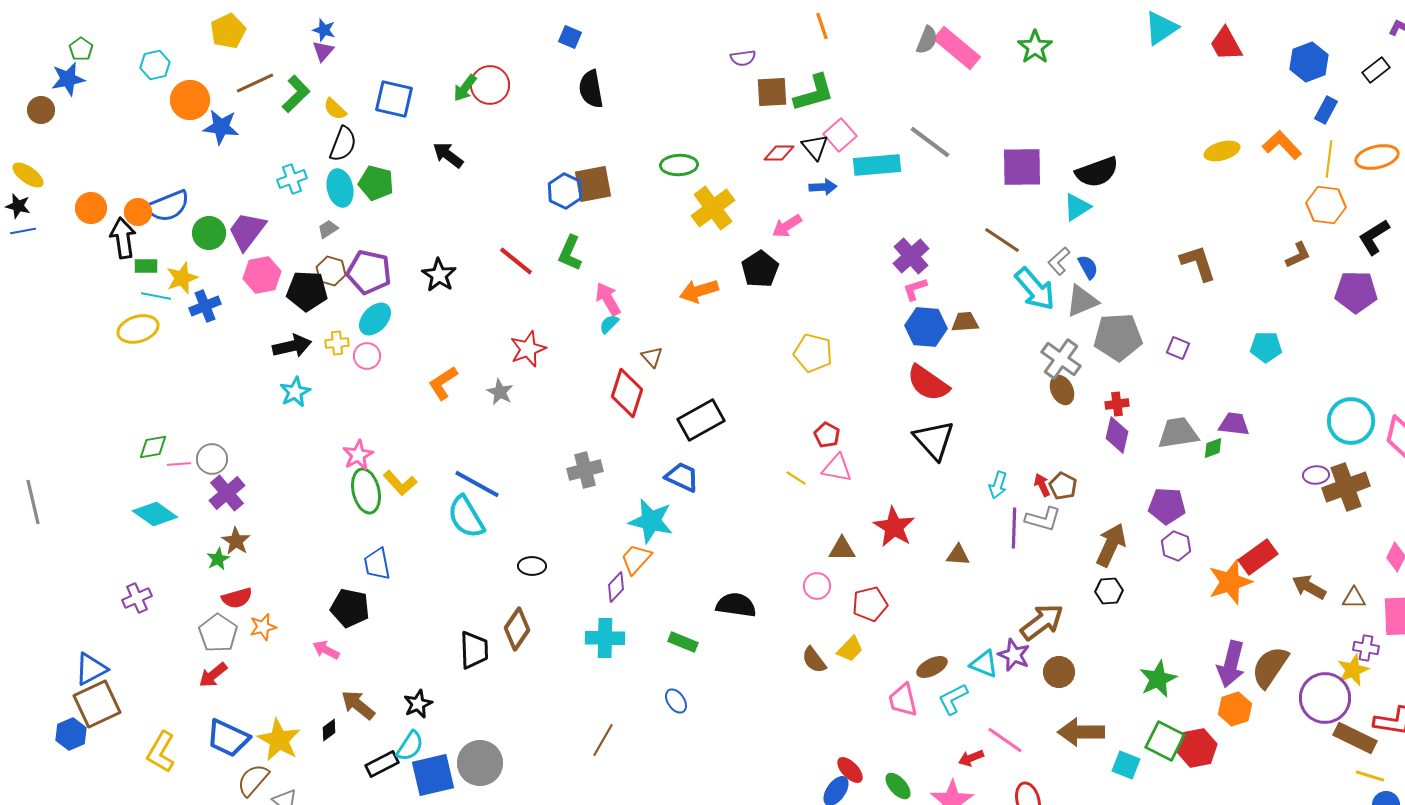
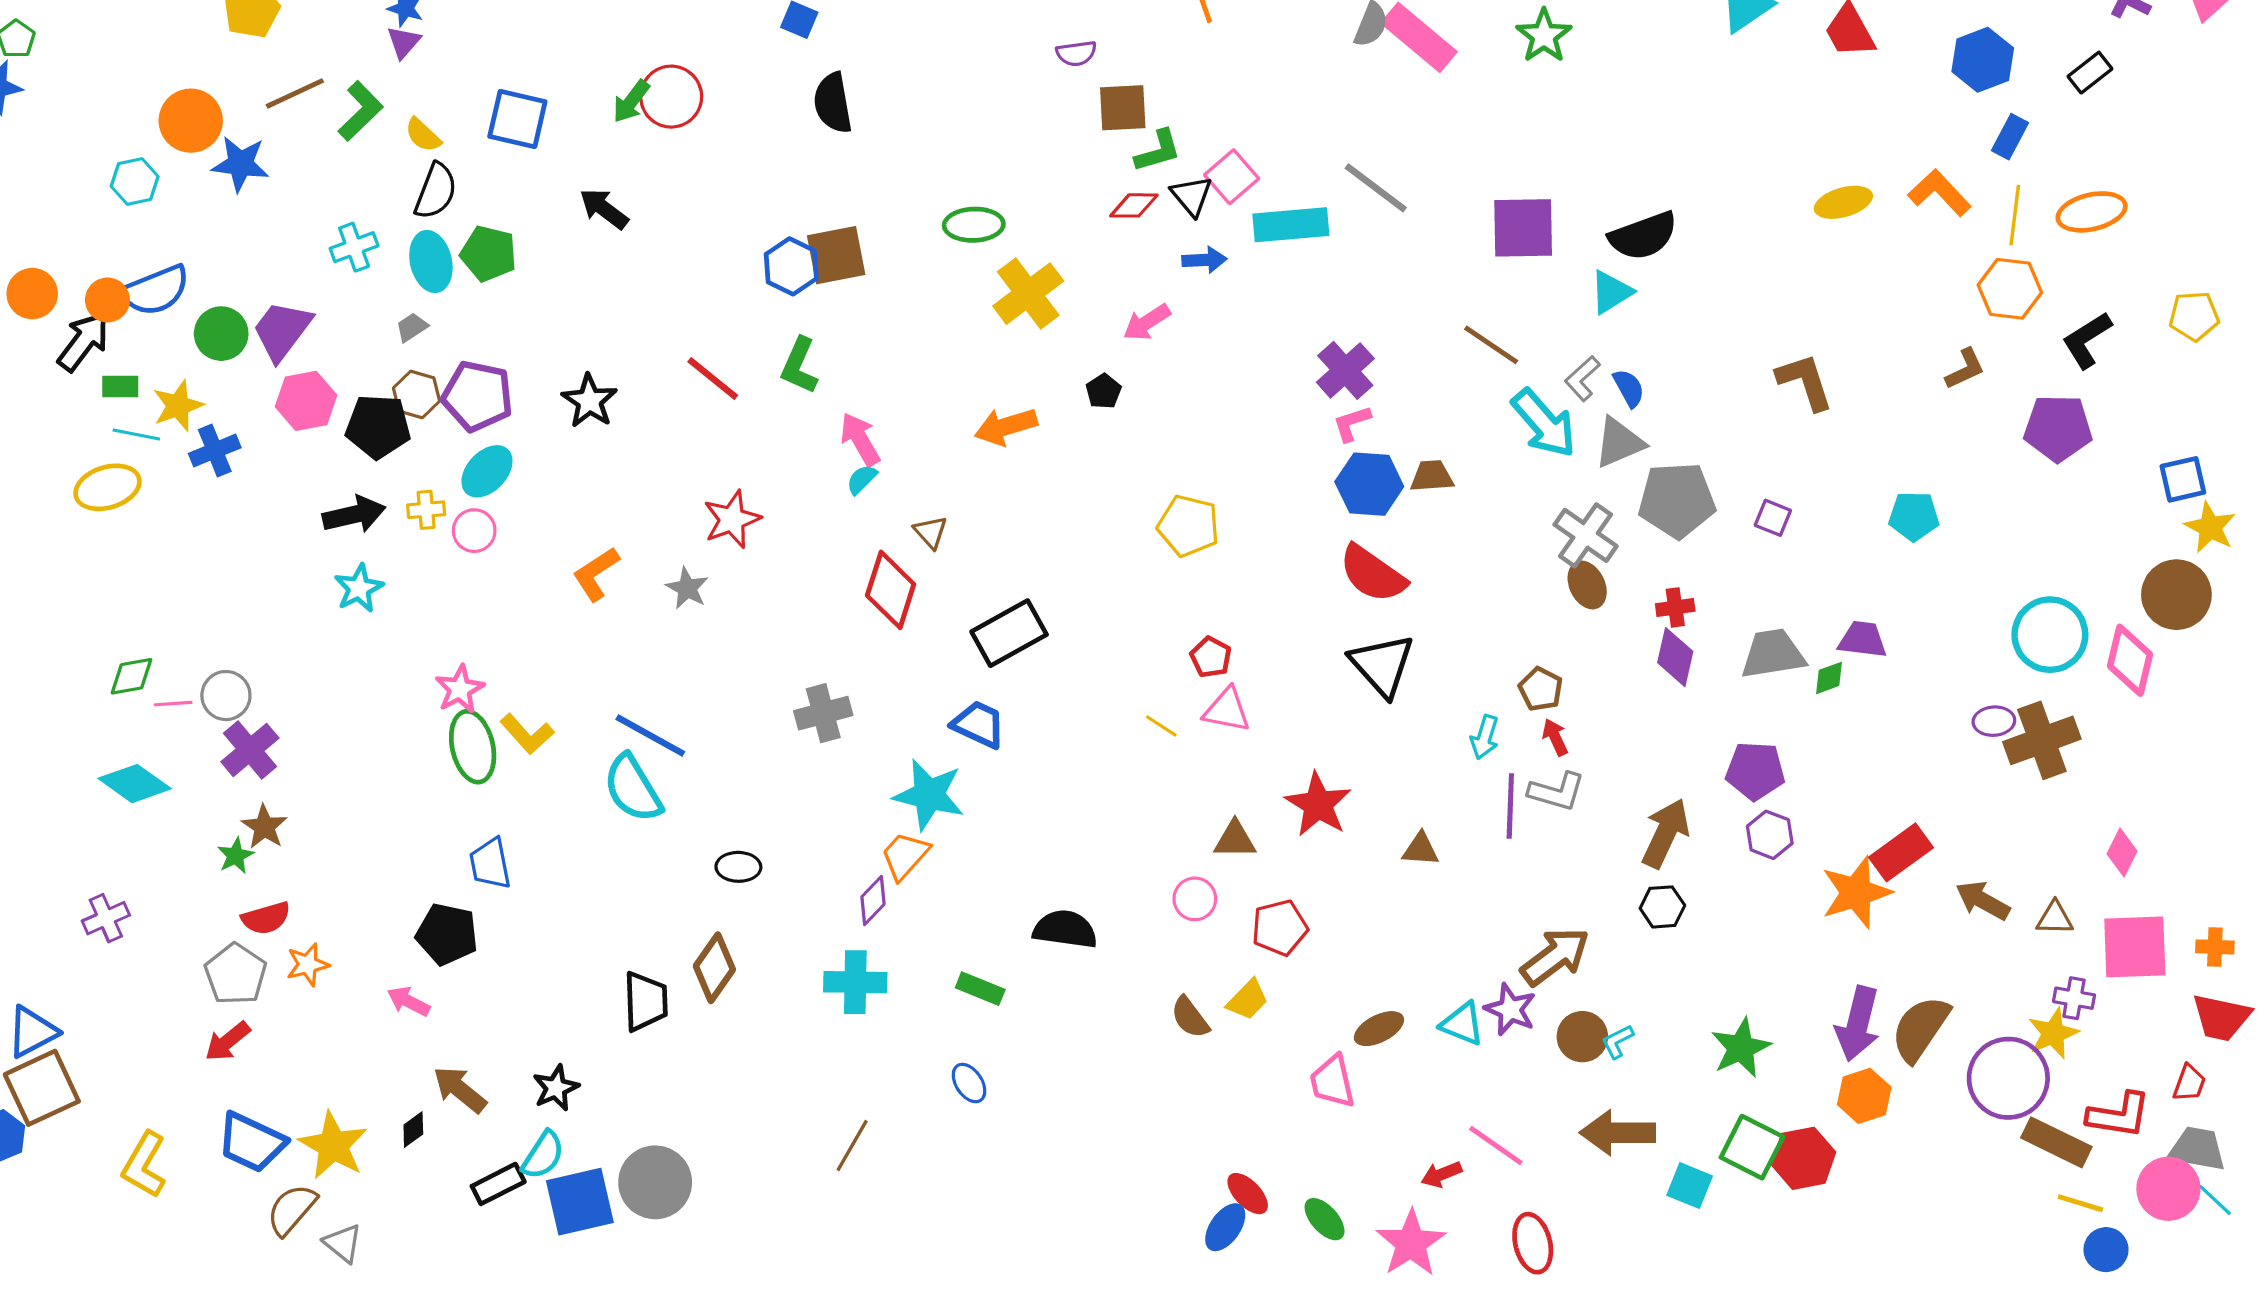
cyan hexagon: (155, 65) -> (135, 181), moved
green L-shape: (814, 93) -> (1158, 151), moved, size x0.7
black arrow: (123, 238) -> (83, 342), turned 45
black pentagon: (760, 269) -> (1104, 391), size x0.6
brown pentagon: (1063, 486) -> (1541, 689), moved
cyan L-shape: (953, 699) -> (1618, 1041), moved, size x0.7

